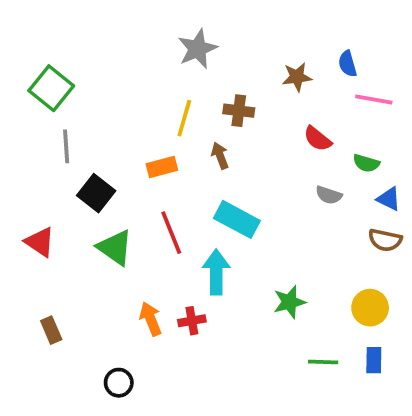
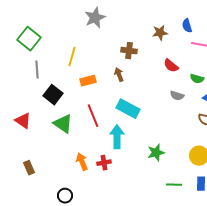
gray star: (197, 49) -> (95, 18), moved
yellow line: (184, 118) -> (72, 57), moved

